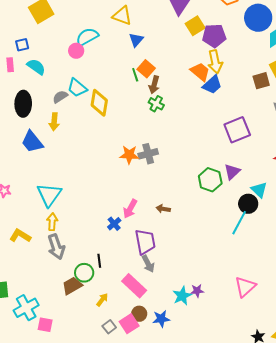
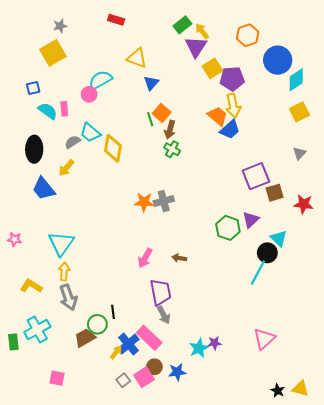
pink rectangle: (10, 65) -> (64, 109), moved
brown square: (261, 81) -> (275, 193), moved
yellow arrow: (54, 122) -> (66, 168), turned 36
blue cross: (114, 224) -> (128, 344), moved, size x1.5
cyan cross: (26, 308) -> (37, 329), moved

